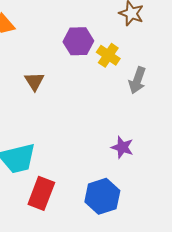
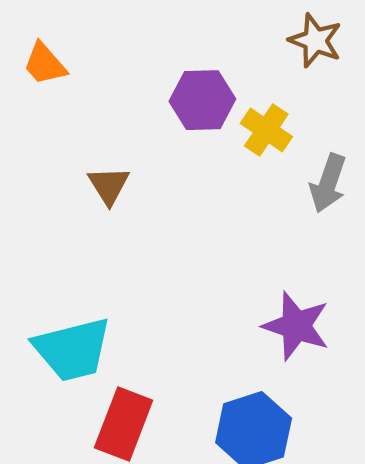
purple star: (122, 147) -> (296, 326), size x1.4

